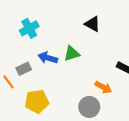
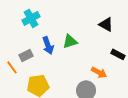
black triangle: (92, 24) -> (106, 24), moved
blue arrow: (48, 58) -> (48, 45), turned -126

